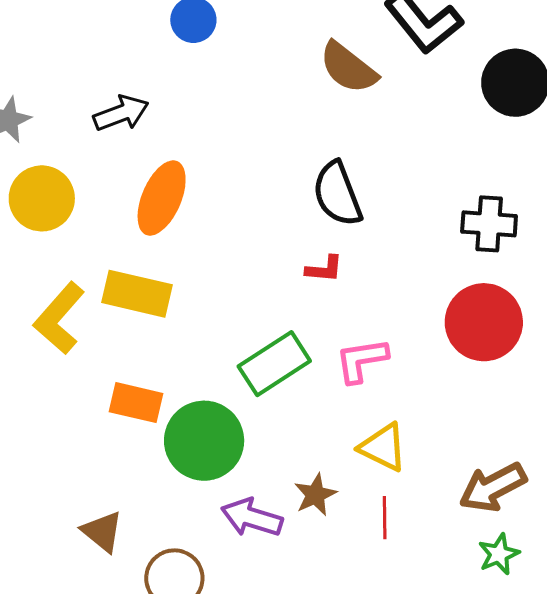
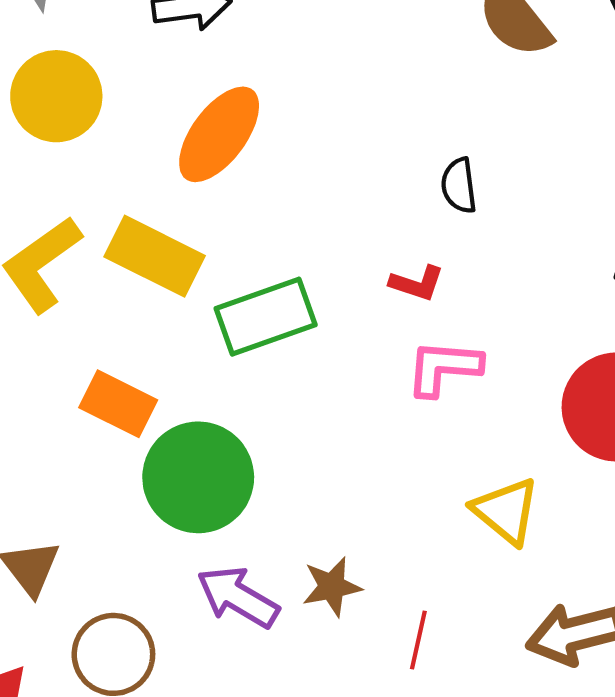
black semicircle: (337, 194) -> (459, 186), size x0.6
pink L-shape: (362, 360) -> (444, 368), moved
green rectangle: (274, 364) -> (266, 317), moved
yellow triangle: (383, 447) -> (506, 511), moved

